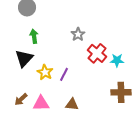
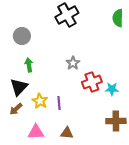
red cross: (97, 53) -> (92, 82), turned 30
purple line: (64, 74) -> (59, 103), turned -32
brown arrow: (21, 99) -> (16, 109), moved

